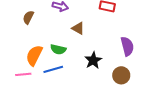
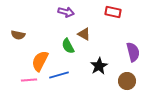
brown semicircle: (28, 17) -> (18, 35), moved, turned -104
green semicircle: (58, 49) -> (68, 46), moved, turned 49

